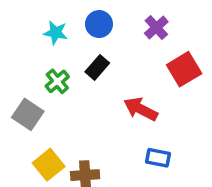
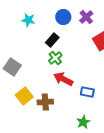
blue circle: (99, 24) -> (63, 17), moved
green cross: (57, 81) -> (55, 58), moved
red arrow: (141, 109) -> (63, 79), moved

